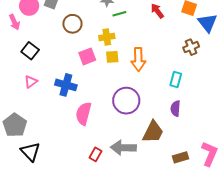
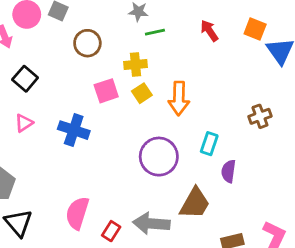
brown cross: (191, 47) -> (260, 116), moved
yellow square: (112, 57) -> (142, 93), turned -32
cyan rectangle: (176, 79) -> (209, 144), moved
pink semicircle: (84, 114) -> (77, 213), moved

